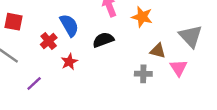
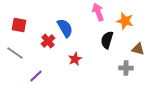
black semicircle: (103, 40) -> (107, 40), moved, turned -54
red star: (69, 62) -> (75, 59), moved

